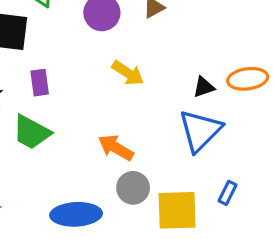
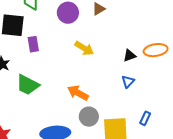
purple rectangle: (40, 83) -> (33, 44), moved
blue triangle: (200, 131) -> (128, 82), size x0.5

